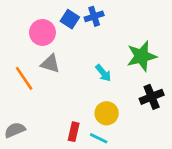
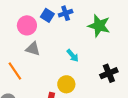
green star: (142, 56) -> (99, 26), moved, turned 30
orange line: (24, 78) -> (15, 71), moved
yellow circle: (107, 113) -> (66, 84), moved

